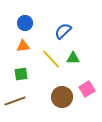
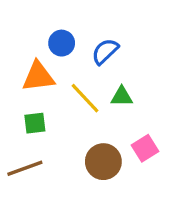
blue circle: (25, 23) -> (62, 43), moved
orange triangle: (23, 46) -> (38, 76), size x1.5

